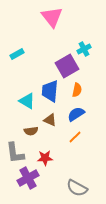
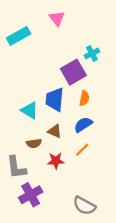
pink triangle: (52, 17) -> (57, 18), size x0.7
cyan rectangle: (17, 54) -> (19, 36), moved, size x1.5
red star: (45, 158) -> (56, 161), moved

